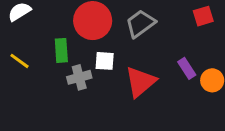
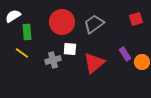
green rectangle: (61, 50) -> (27, 32), moved
yellow line: (19, 61) -> (22, 53), moved

